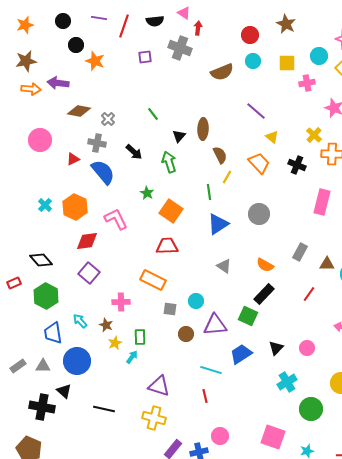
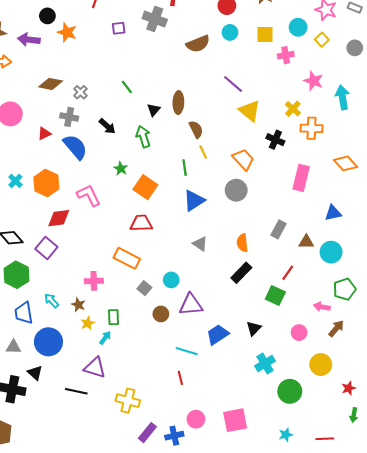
purple arrow: (58, 83) -> (29, 40), moved
yellow triangle: (272, 137) -> (250, 111), size x1.6
orange trapezoid: (259, 163) -> (243, 159), moved
yellow line: (227, 177) -> (203, 152), turned -56
orange semicircle: (265, 265) -> (242, 243), turned 54
purple square: (89, 273) -> (46, 248), moved
gray square: (170, 309) -> (144, 288), turned 32
green square: (248, 316) -> (275, 295), moved
pink circle: (307, 348) -> (299, 333), moved
purple triangle: (159, 386) -> (95, 368), moved
pink square: (273, 437) -> (235, 420), moved, turned -30

